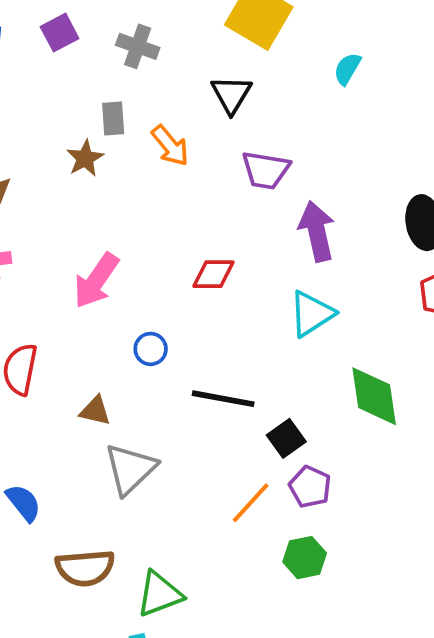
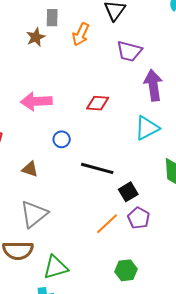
orange arrow: (170, 146) -> (81, 34), turned 60
pink arrow: (96, 281) -> (36, 101), turned 48
gray triangle: (130, 469) -> (34, 214), moved
green hexagon: (305, 558) -> (126, 270), moved

